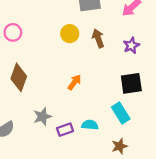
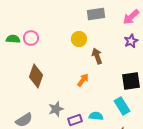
brown arrow: (98, 38) -> (97, 56), moved
purple star: (131, 45) -> (131, 41), moved

